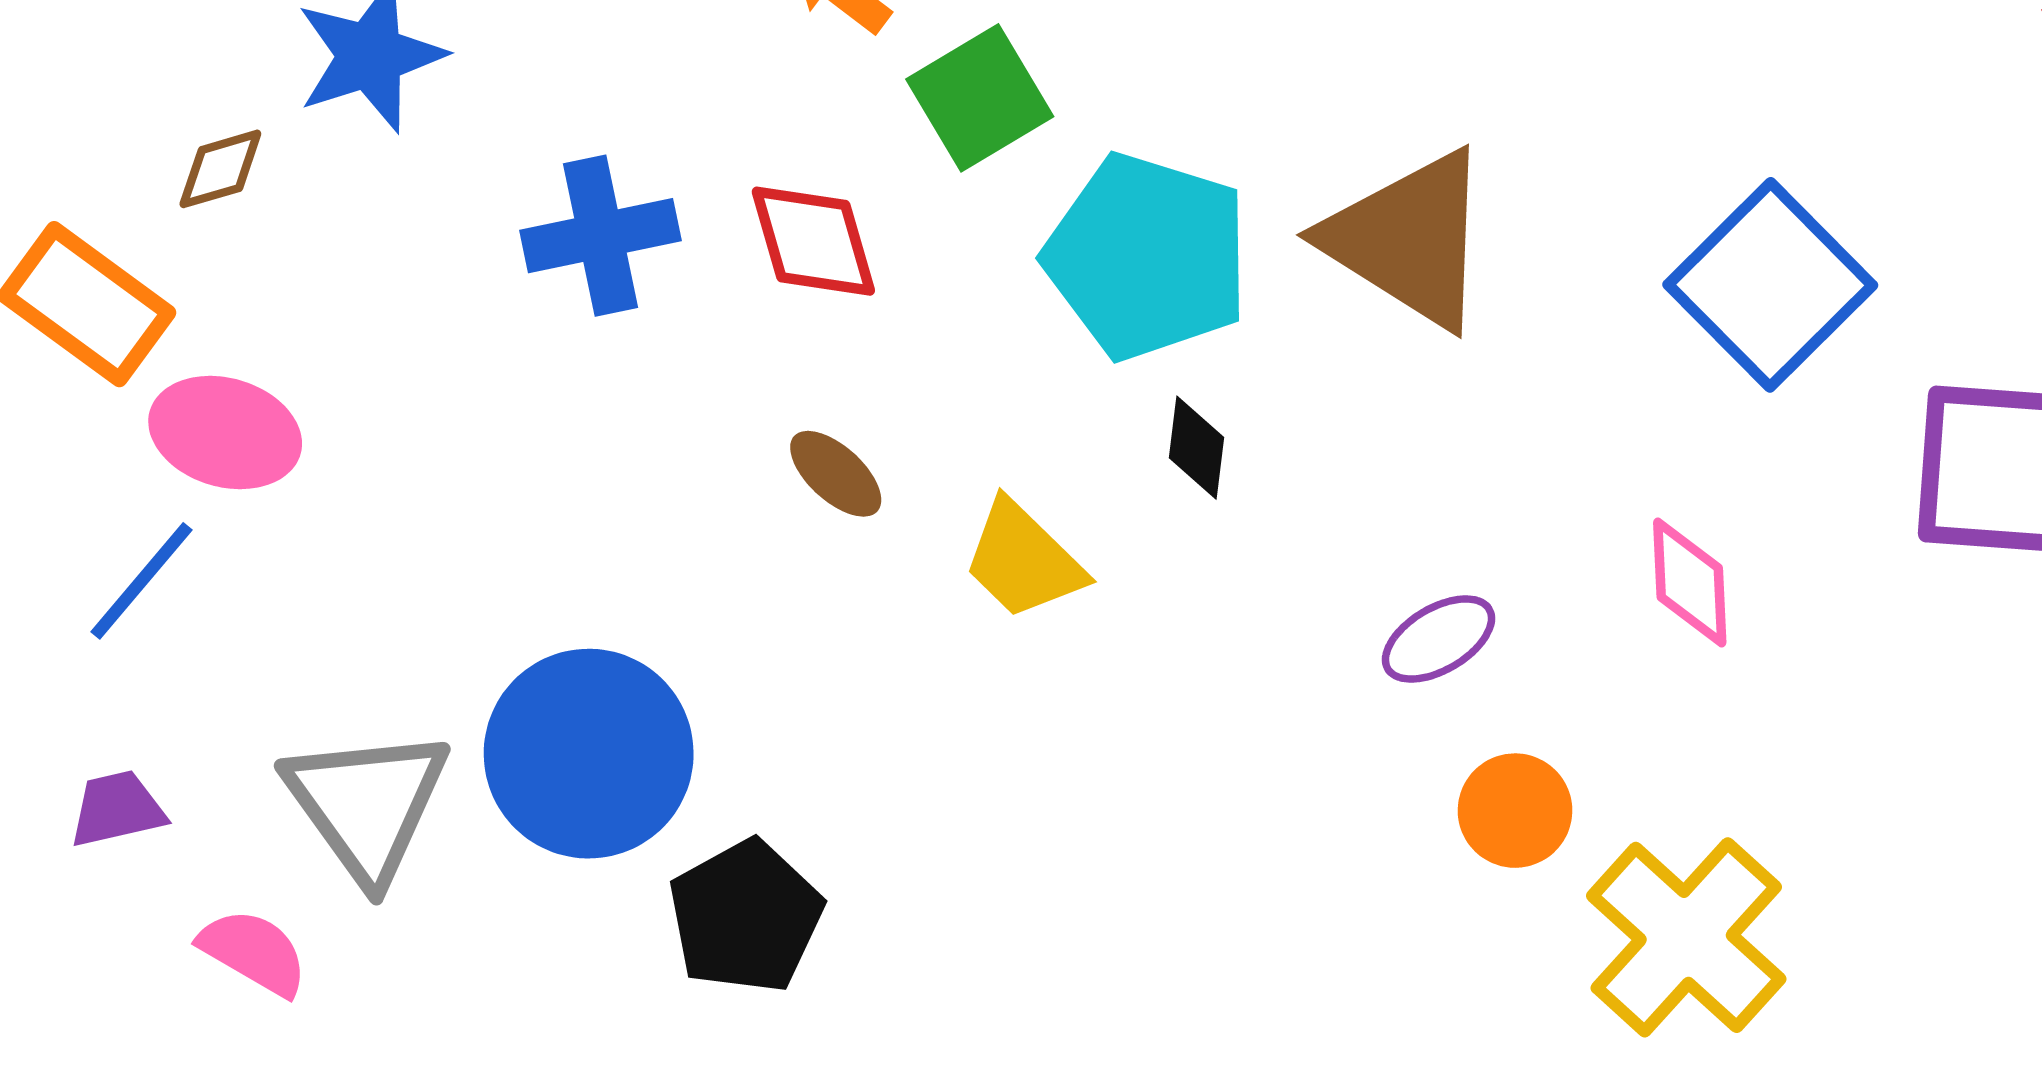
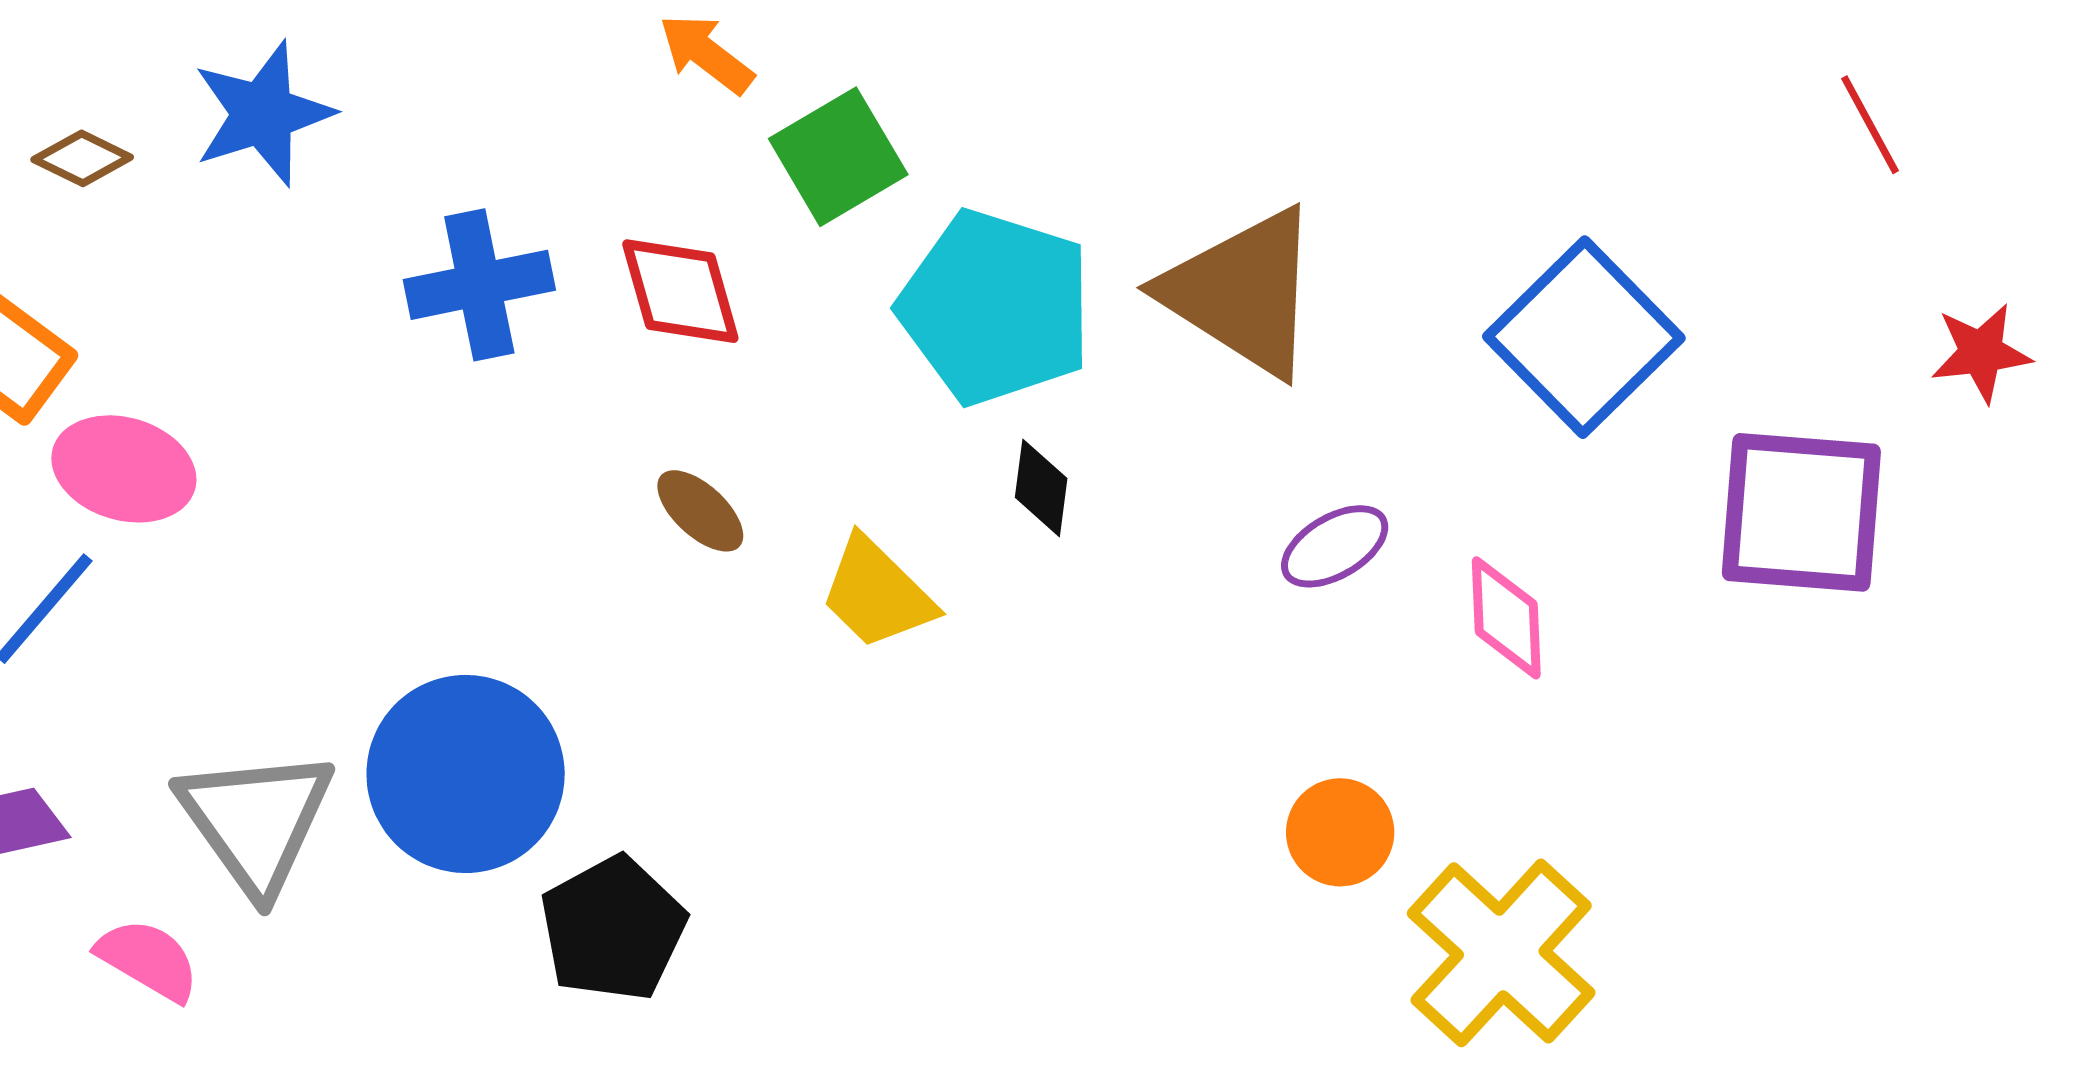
brown diamond: (220, 169) -> (82, 158), moved, turned 42
purple ellipse: (1438, 639) -> (1335, 546), moved

